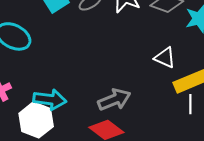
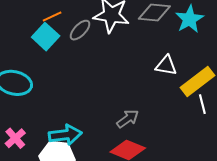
gray arrow: (114, 100) -> (128, 119), size x0.7

